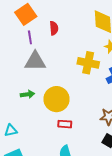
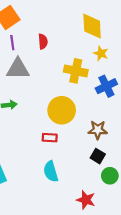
red semicircle: (54, 28) -> (43, 41), moved
yellow circle: (57, 99) -> (62, 110), moved

